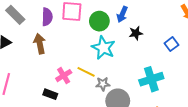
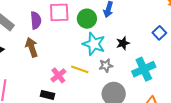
black star: (136, 33) -> (123, 43), moved
gray star: (103, 84) -> (106, 65), moved

